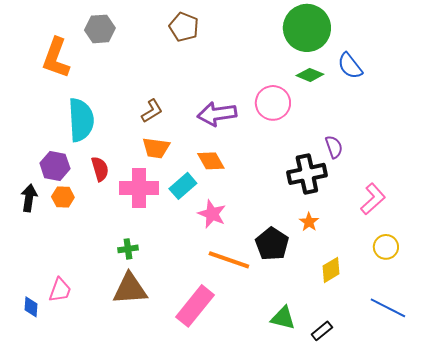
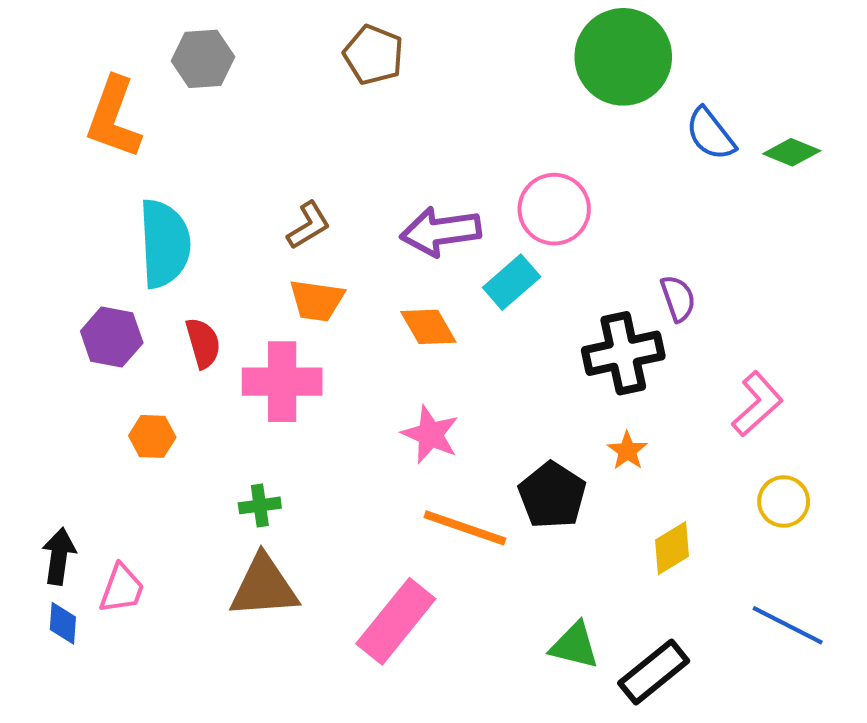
green diamond: (310, 75) -> (792, 152), moved
cyan rectangle: (183, 186) -> (512, 282), moved
orange hexagon: (63, 197) -> (152, 436), moved
black arrow: (29, 198) -> (59, 556), moved
black rectangle: (322, 331) -> (654, 672), size x1.6

